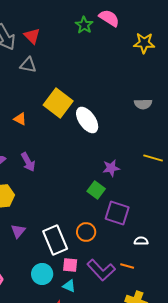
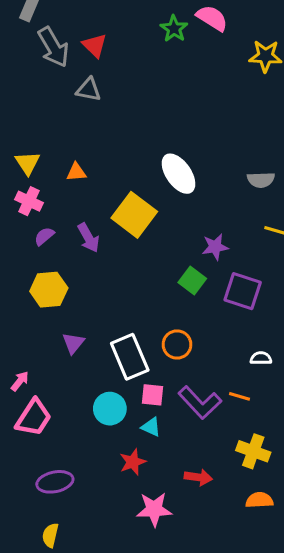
yellow square: (58, 103) -> (134, 215), moved
gray semicircle: (143, 104) -> (261, 180), moved
orange triangle: (20, 119) -> (76, 172), turned -32
purple square: (117, 213) -> (243, 291), moved

